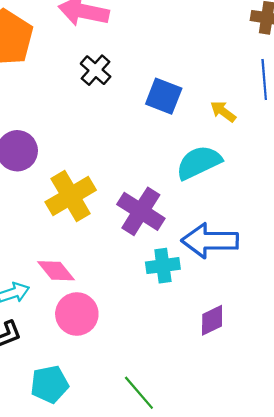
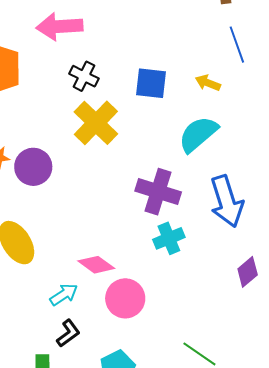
yellow cross: (71, 196) -> (96, 123), moved
blue arrow: (210, 241) -> (227, 201), turned -93
cyan cross: (163, 266) -> (169, 238), moved

